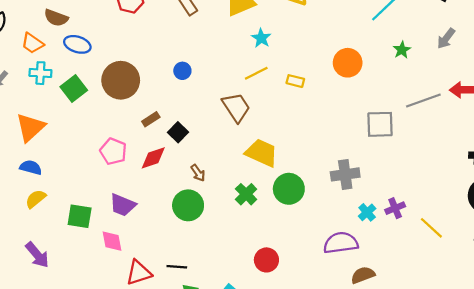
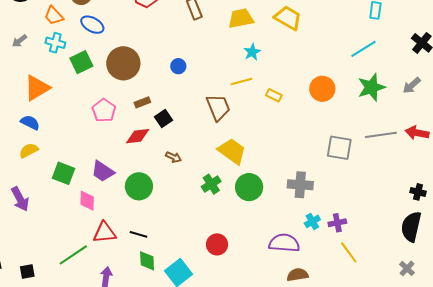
green star: (402, 50) -> (371, 87), size x1.8
pink pentagon: (113, 151) -> (104, 110), moved
brown arrow: (198, 173) -> (174, 157), turned -42
green circle: (188, 205) -> (139, 186), moved
yellow line: (431, 228) -> (349, 252), moved

